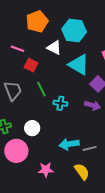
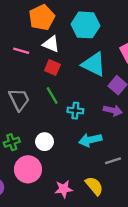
white triangle: (54, 48) -> (51, 44), moved
red square: (31, 65) -> (52, 68), moved
cyan arrow: (69, 144) -> (90, 140), moved
yellow semicircle: (82, 172) -> (94, 186), moved

